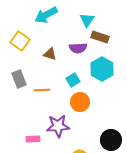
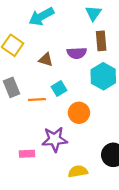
cyan triangle: (87, 20) -> (93, 13), moved
brown rectangle: (100, 37) -> (101, 41), turned 66
cyan square: (73, 80) -> (59, 88), moved

